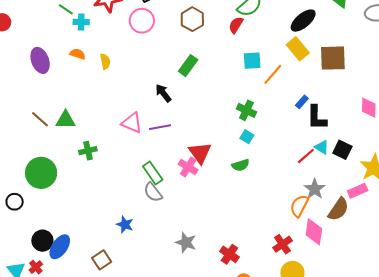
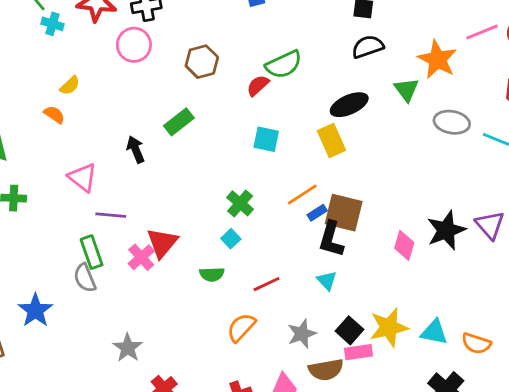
orange semicircle: (78, 54) -> (54, 115), moved
brown square: (333, 58) -> (344, 213), moved
yellow semicircle: (105, 61) -> (70, 86), turned 42
orange line: (273, 74) -> (302, 195), moved
purple line: (160, 127) -> (111, 215), moved
black square: (342, 150) -> (350, 330), moved
red line: (306, 156) -> (267, 284), moved
orange semicircle: (299, 206) -> (241, 327), moved
brown semicircle: (338, 209) -> (326, 370), turned 30
blue star: (125, 224) -> (35, 310), size x1.4
gray star: (186, 242) -> (128, 348), moved

